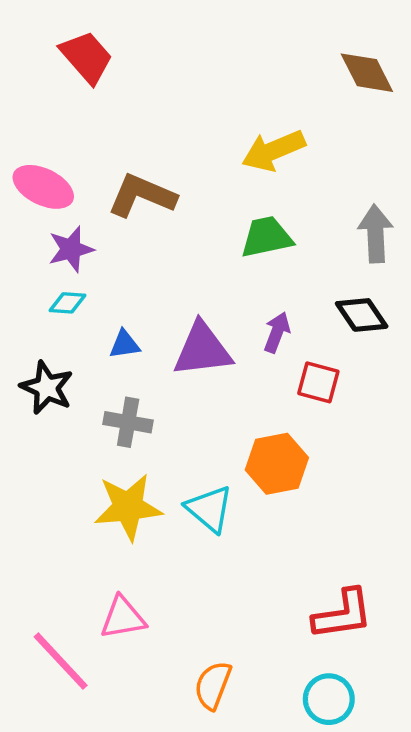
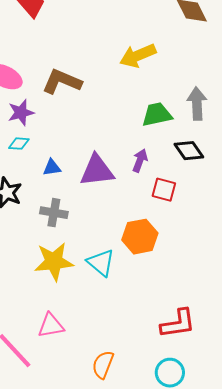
green trapezoid: (267, 237) -> (157, 115), moved

